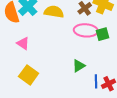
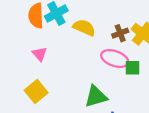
green triangle: (79, 66) -> (96, 96), size x1.5

